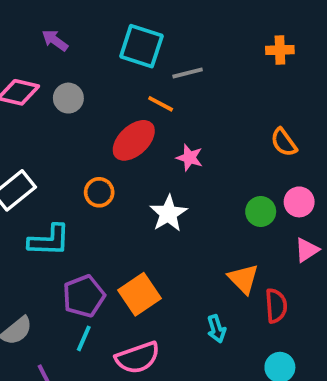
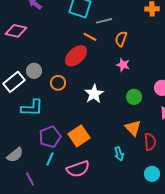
gray circle: (68, 98) -> (34, 71), moved
orange semicircle: (284, 142) -> (121, 39), moved, turned 56
pink star: (190, 158) -> (123, 65), moved
green circle: (261, 212) -> (134, 97), moved

